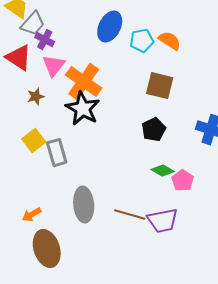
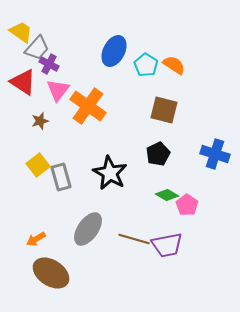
cyan pentagon: (142, 41) -> (146, 65), turned -30
black star: (83, 109) -> (110, 173), moved
gray ellipse: (84, 205) -> (88, 229), turned 40
brown ellipse: (47, 249) -> (51, 273), turned -39

